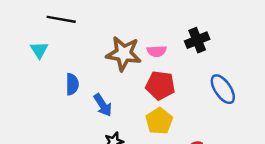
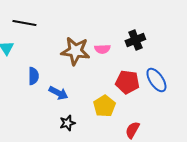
red pentagon: (160, 85) -> (127, 82), moved
blue arrow: (103, 105) -> (58, 93), turned -30

